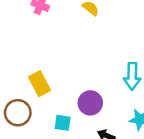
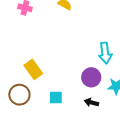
purple circle: (90, 103) -> (91, 77), moved

